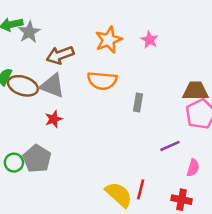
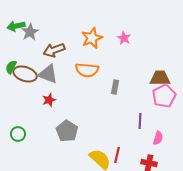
purple line: (170, 146) -> (140, 121), turned -63
gray pentagon: (37, 159) -> (67, 131), moved

